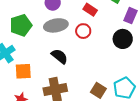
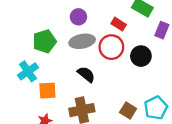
red circle: (83, 31) -> (111, 47), size x1.5
black circle: (123, 39) -> (141, 56), moved

